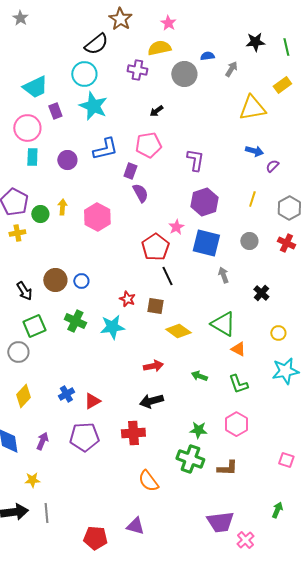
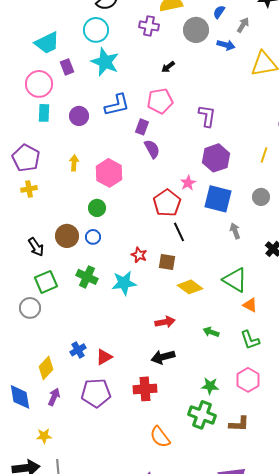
blue semicircle: (207, 56) -> (219, 12), turned -48
blue arrow: (254, 151) -> (226, 45), moved
green circle: (40, 214) -> (97, 208), moved
yellow diamond: (23, 396) -> (46, 368), moved

